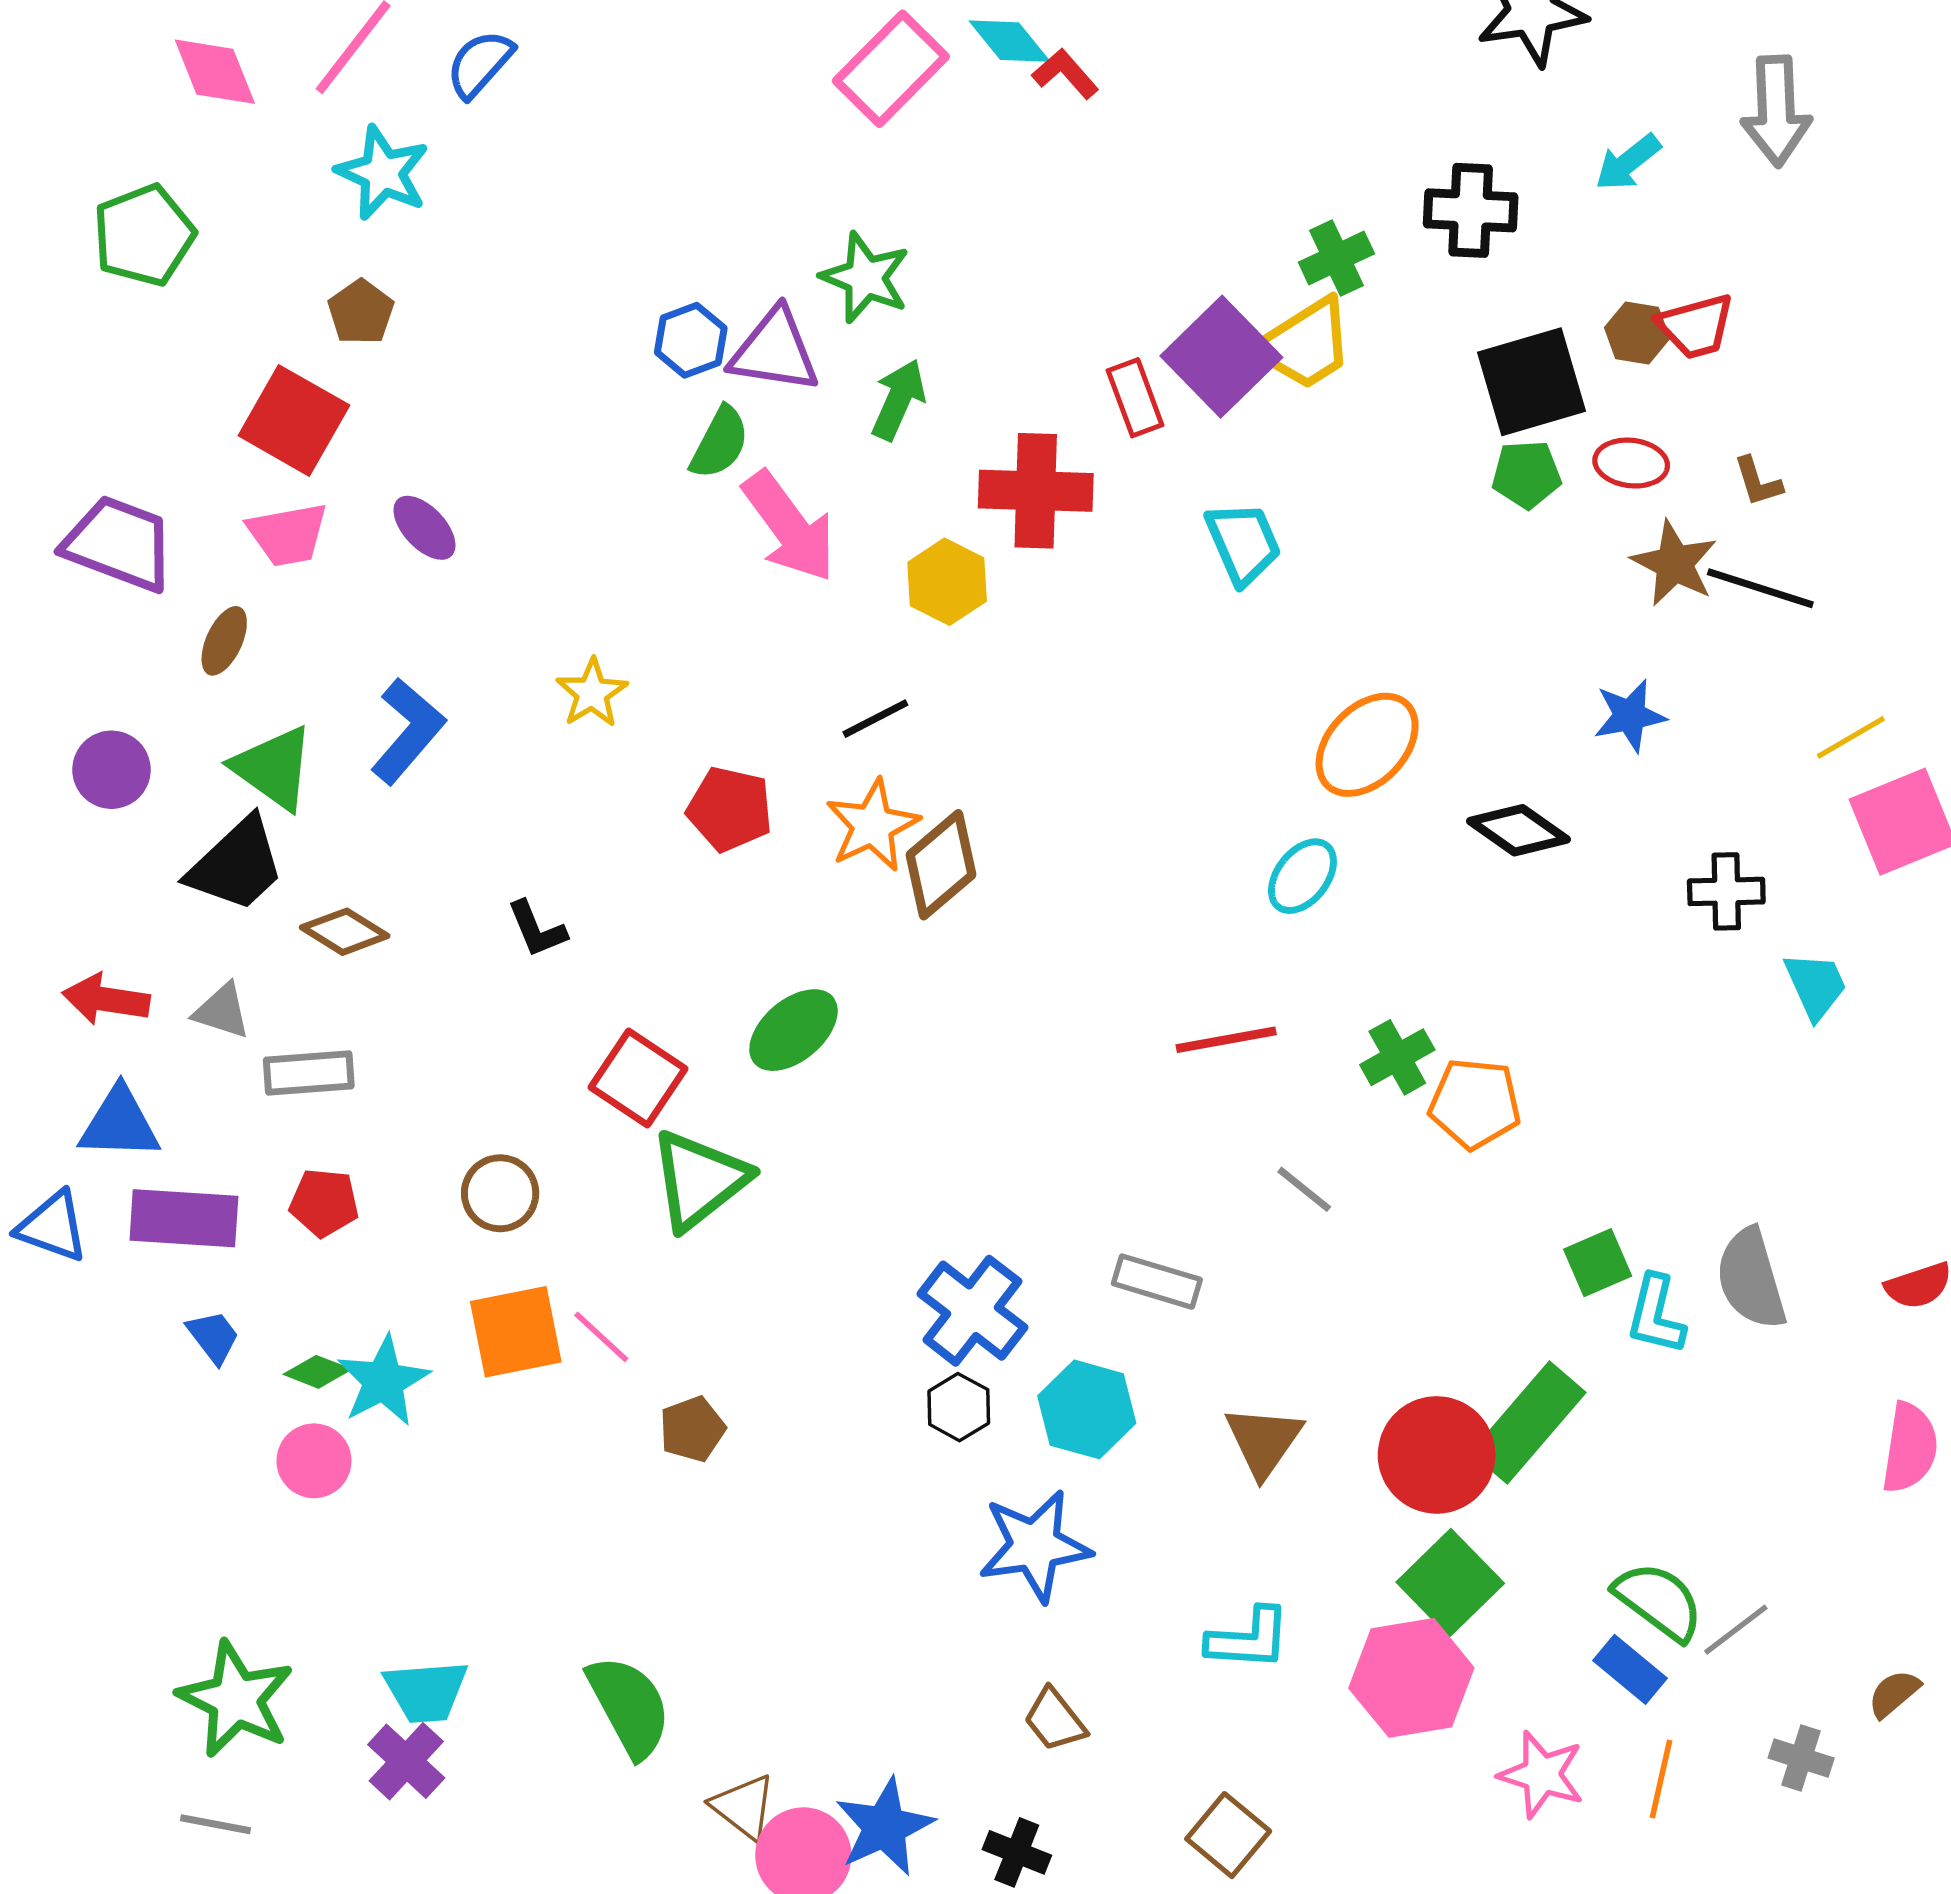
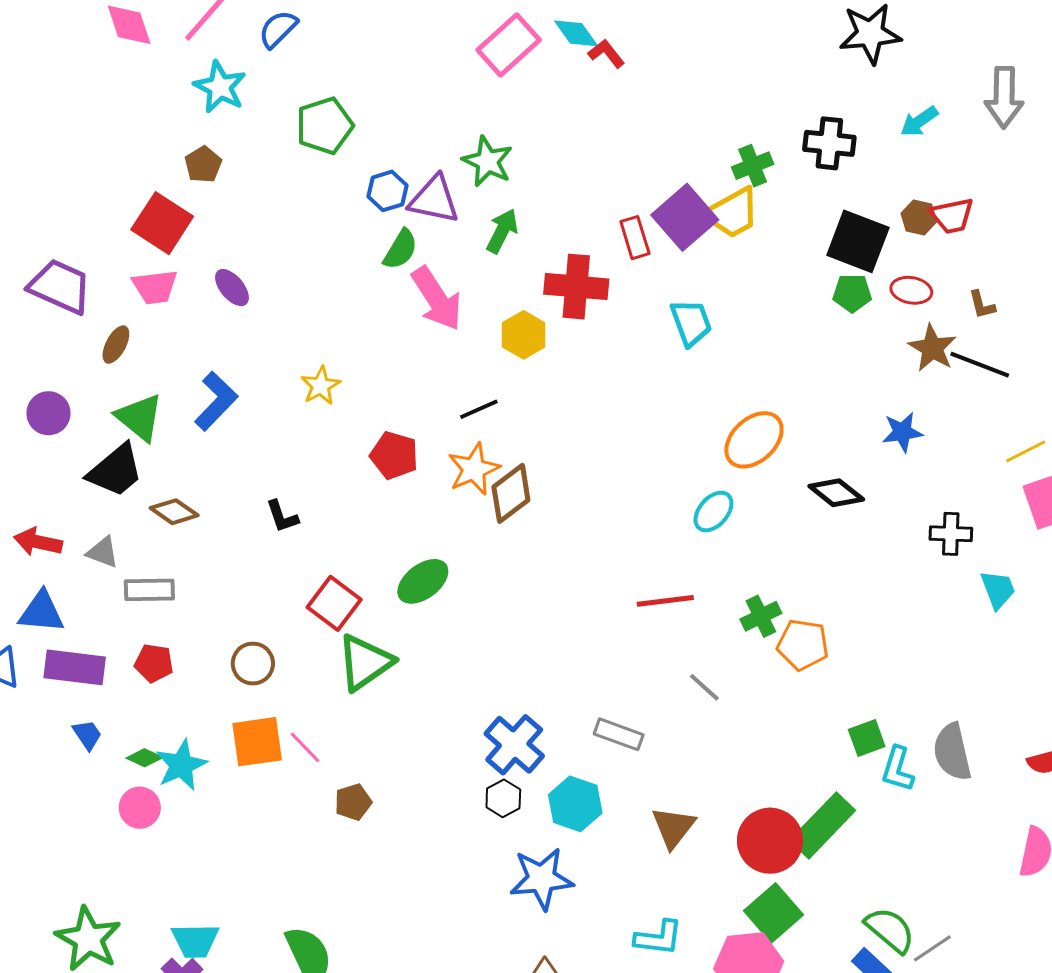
green pentagon: (144, 235) -> (325, 126), moved
black square: (1531, 382) -> (858, 241), turned 34

